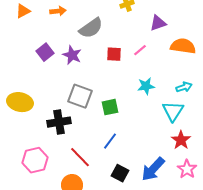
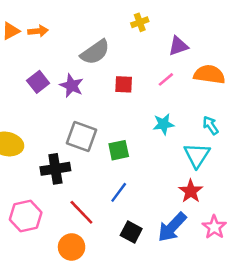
orange arrow: (58, 11) -> (38, 31), moved
pink line: (140, 50) -> (166, 79), moved
cyan arrow: (184, 87) -> (211, 125), turned -105
red star: (181, 140) -> (191, 191), moved

